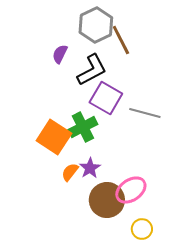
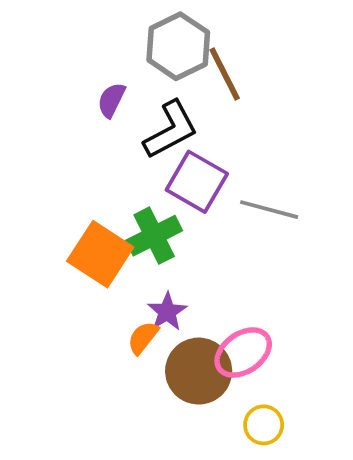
orange semicircle: (70, 172) -> (143, 338), moved

